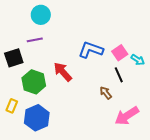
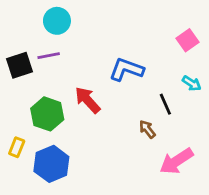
pink square: (120, 53) -> (188, 40), moved
black square: (14, 58) -> (19, 65), moved

